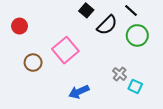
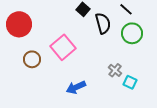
black semicircle: (107, 25) -> (103, 23), turned -60
red circle: (20, 26) -> (19, 24), size x1.6

